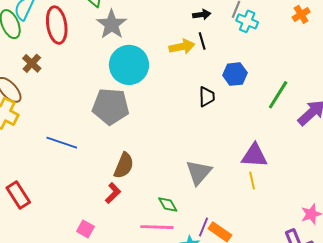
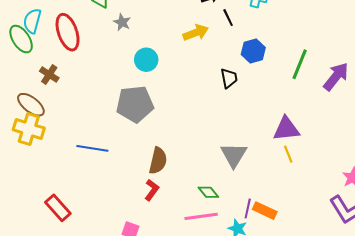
gray star: (112, 24) -> (122, 22), size x0.6
black line: (202, 41) -> (228, 18), moved
cyan circle: (129, 65) -> (146, 60), size x0.6

